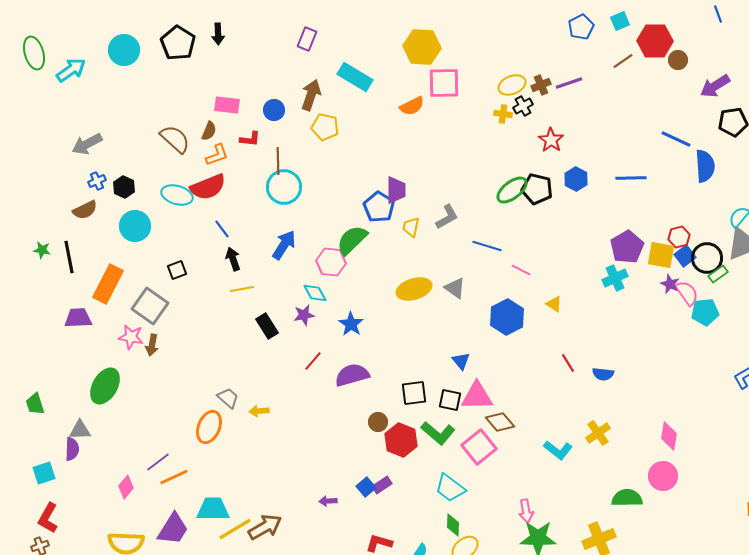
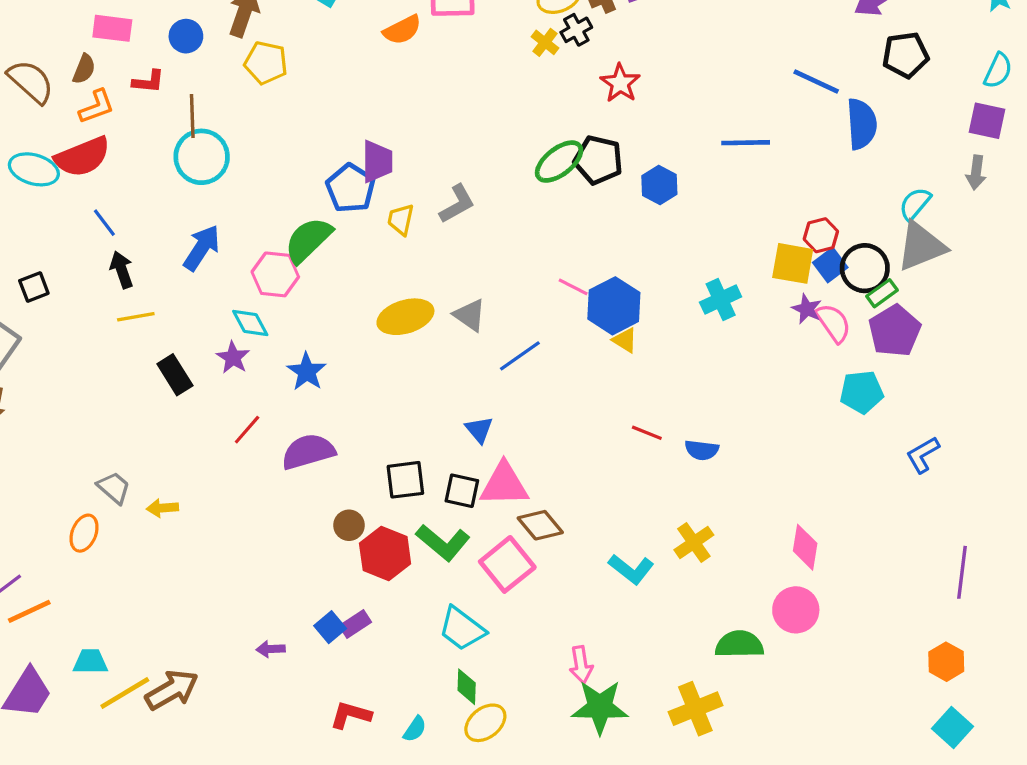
yellow cross: (503, 114) -> (545, 42), turned 30
blue hexagon: (576, 179) -> (659, 185), moved
blue line: (487, 246) -> (520, 356), moved, turned -52
purple pentagon: (627, 247) -> (895, 331), moved
cyan pentagon: (705, 312) -> (862, 392), moved
purple star: (304, 315) -> (233, 357), turned -30
blue hexagon: (507, 317) -> (614, 306), moved
red line: (568, 363) -> (647, 433), turned -36
orange ellipse: (209, 427) -> (84, 533), size x0.7
cyan trapezoid: (213, 509) -> (90, 662), size x0.7

